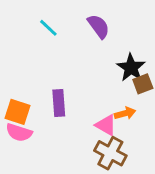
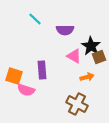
purple semicircle: (99, 26) -> (65, 30), moved, turned 126
pink triangle: (106, 125) -> (74, 56), moved
pink semicircle: (19, 133) -> (26, 90), moved

